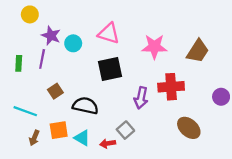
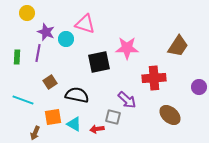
pink triangle: (109, 33) -> (85, 24), moved
pink star: (154, 47) -> (127, 48), moved
purple arrow: (141, 98) -> (127, 100), moved, turned -60
gray square: (125, 130) -> (113, 117), turned -35
brown arrow: (34, 138) -> (35, 133), moved

